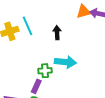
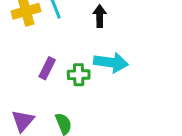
purple rectangle: (36, 86) -> (47, 68), moved

